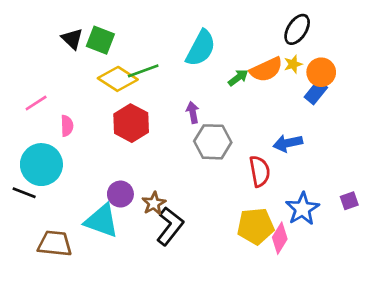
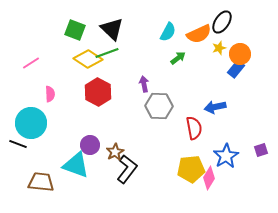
black triangle: (72, 39) -> (112, 29), moved, size x1.4
cyan semicircle: (201, 48) -> (168, 32), moved, size x0.7
orange semicircle: (266, 70) -> (199, 34), moved
pink line: (36, 103) -> (31, 63), moved

